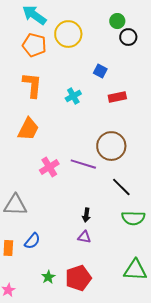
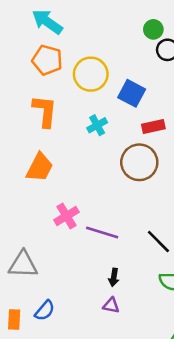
yellow circle: (68, 34) -> (91, 74), moved
blue square: (100, 71) -> (132, 93), size x1.5
brown circle: (111, 146) -> (139, 162), moved
purple line: (83, 164) -> (102, 233), moved

